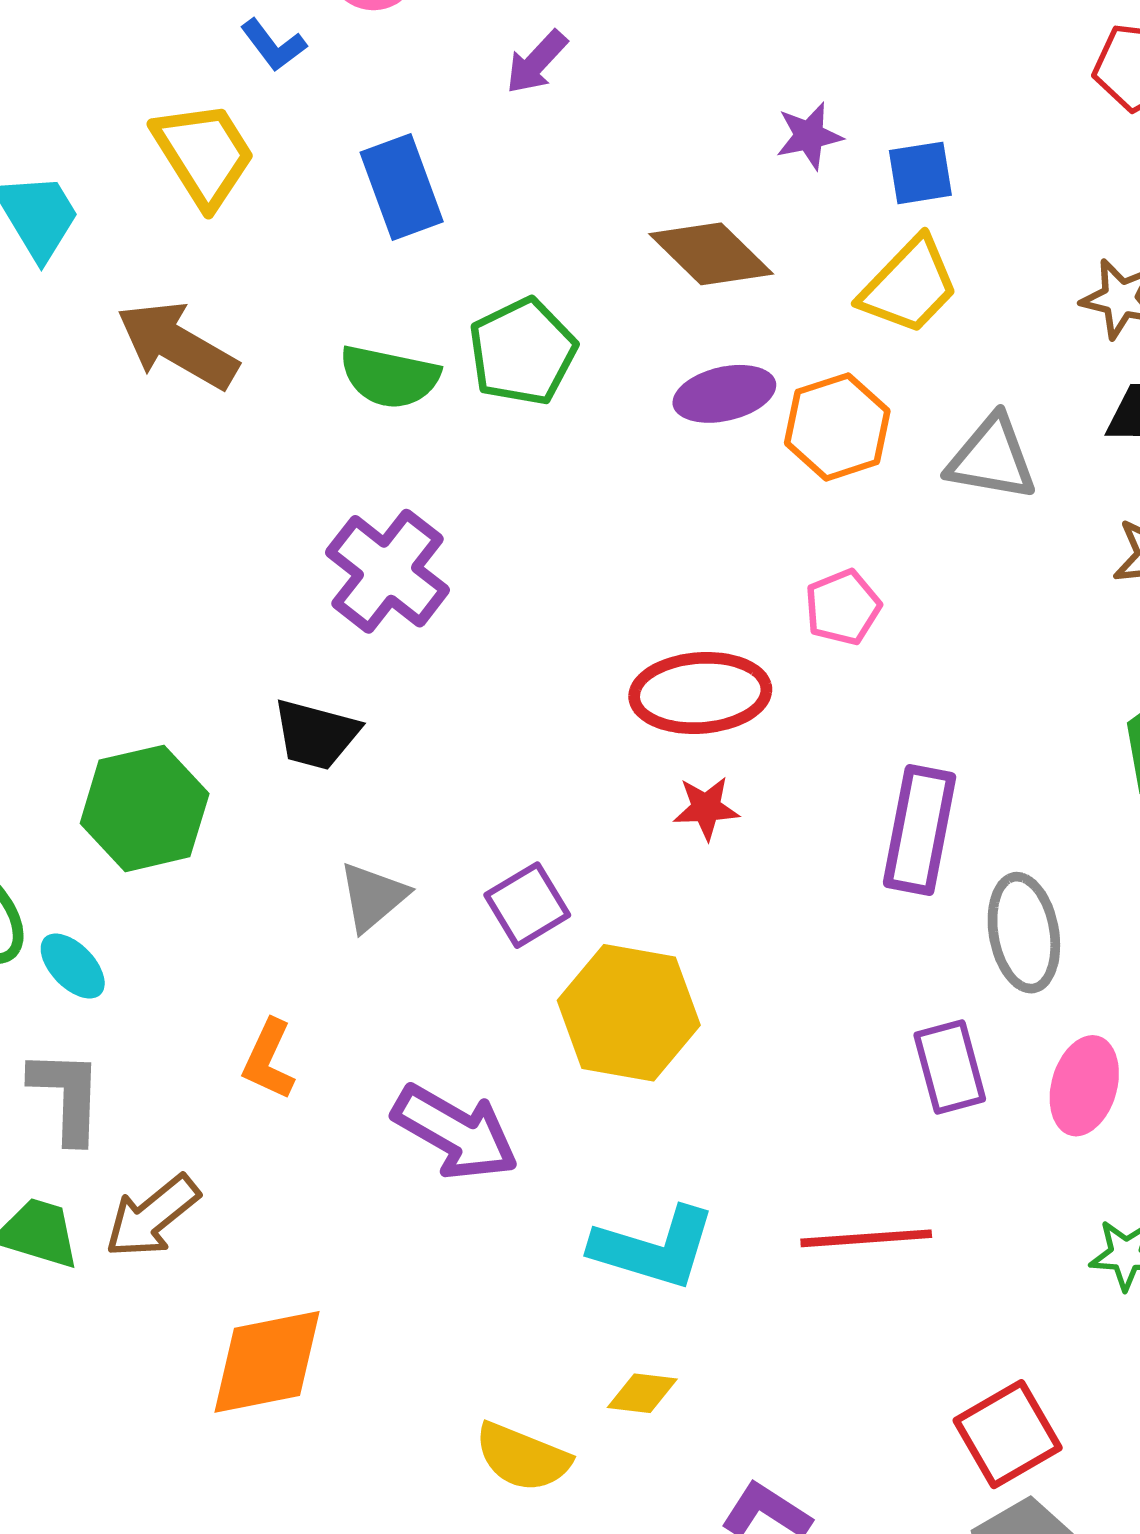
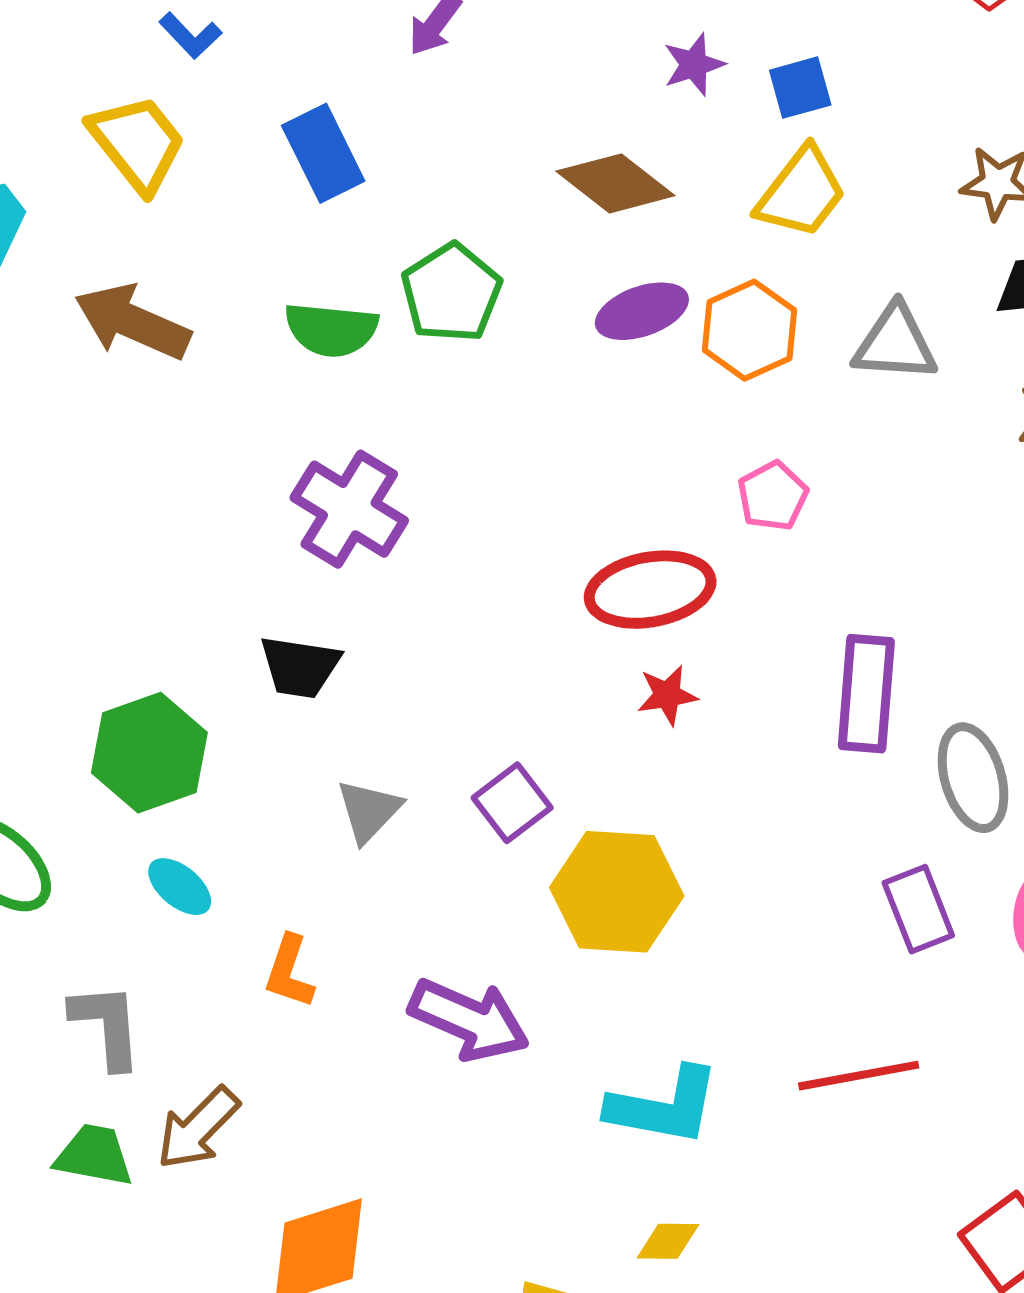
cyan ellipse: (73, 966) -> (180, 887), moved

